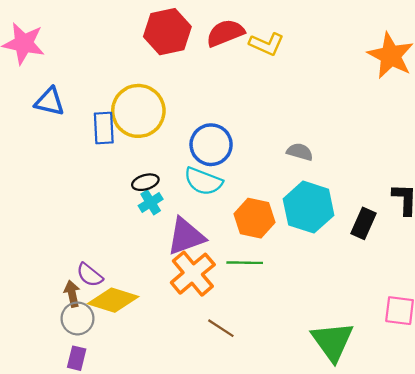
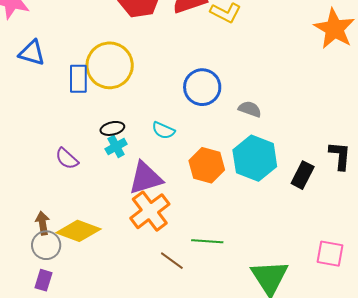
blue circle: (211, 145) -> (202, 87), moved
cyan semicircle: (203, 181) -> (163, 130), size x0.7
green line: (245, 263) -> (207, 241), moved
purple semicircle: (90, 275) -> (67, 159), moved

